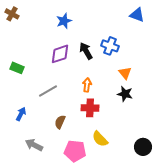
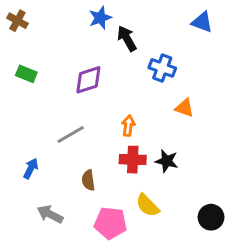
blue star: (64, 21) -> (100, 18), moved
black arrow: (86, 51) -> (127, 38), moved
green rectangle: (17, 68) -> (26, 74), moved
orange triangle: (125, 73) -> (184, 108), turned -32
black star: (125, 94) -> (167, 161), moved
brown semicircle: (60, 122) -> (88, 180), turned -32

